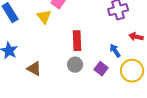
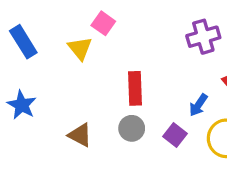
blue arrow: (115, 51) -> (198, 105), turned -112
brown triangle: (34, 69) -> (80, 135), moved

